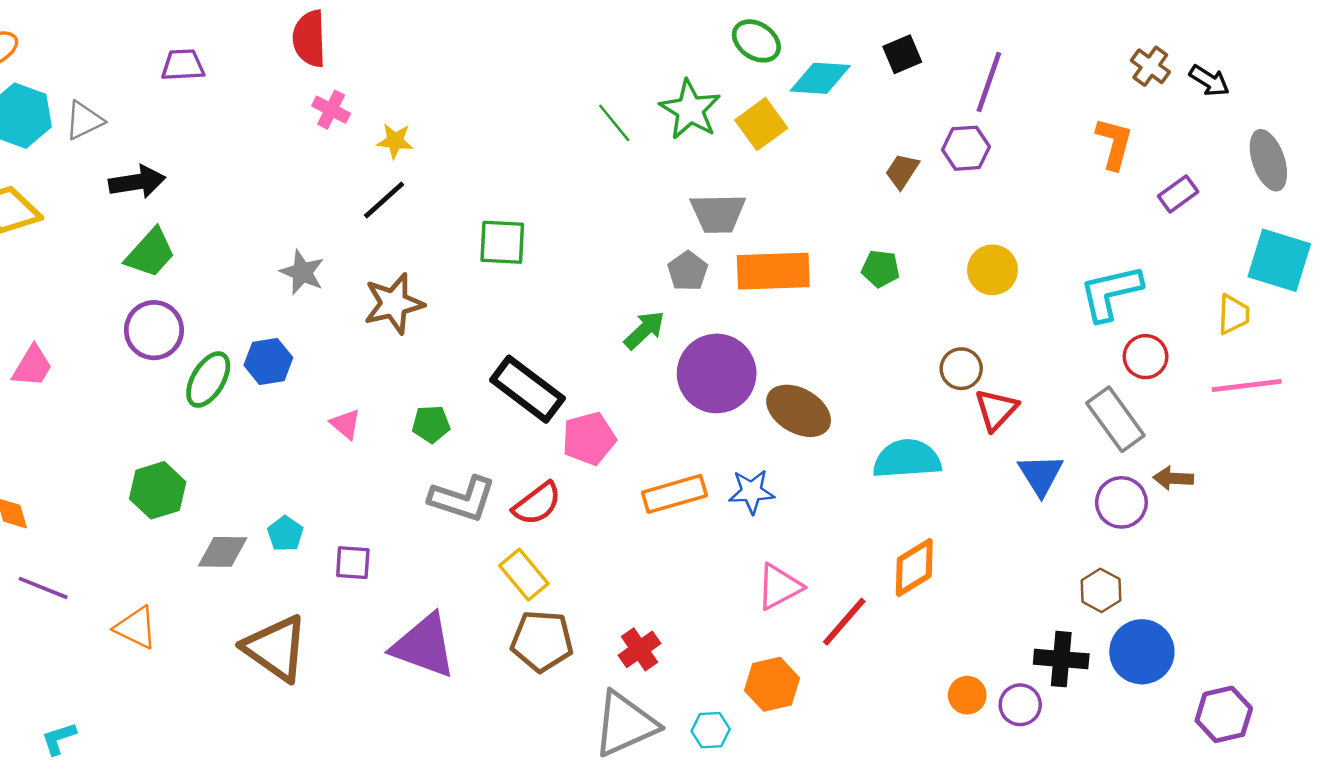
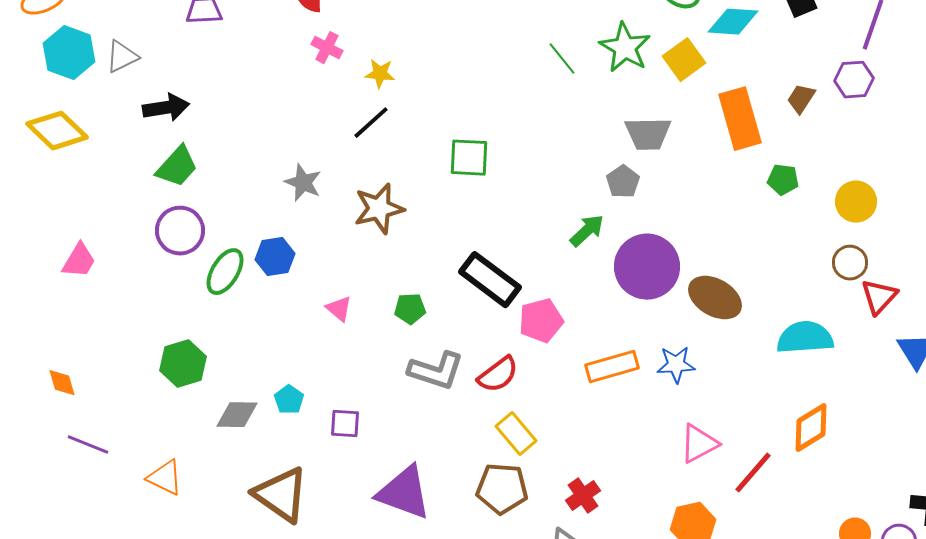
yellow circle: (993, 270) -> (856, 202), moved
orange rectangle: (773, 271) -> (740, 119), moved, turned 76
yellow rectangle: (524, 575) -> (516, 434), moved

